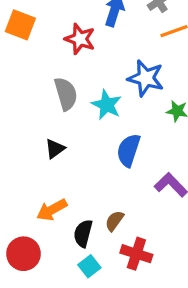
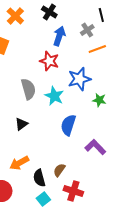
red star: (80, 39) -> (49, 61), moved
blue star: (146, 78) -> (79, 79), turned -30
black semicircle: (83, 233) -> (39, 178), turned -30

